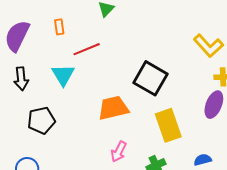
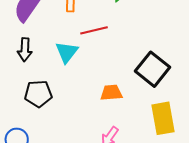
orange trapezoid: (113, 108) -> (111, 93), size x0.7

